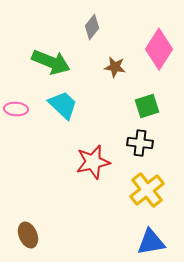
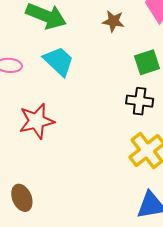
red star: (93, 162) -> (37, 121), moved

